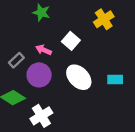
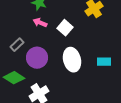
pink arrow: (44, 50) -> (40, 23), moved
white ellipse: (79, 77) -> (72, 60), turned 30

